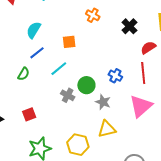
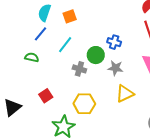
cyan semicircle: (34, 30) -> (44, 13), moved
green semicircle: (23, 74) -> (32, 57), turned -96
blue cross: (115, 76) -> (114, 42), moved
yellow hexagon: (78, 145) -> (84, 104), moved

